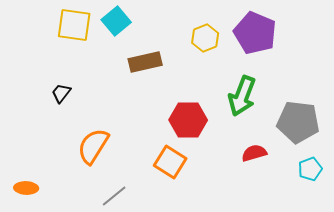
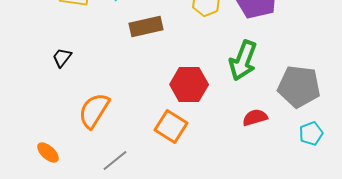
orange ellipse: (26, 188) -> (48, 152), moved, turned 40

